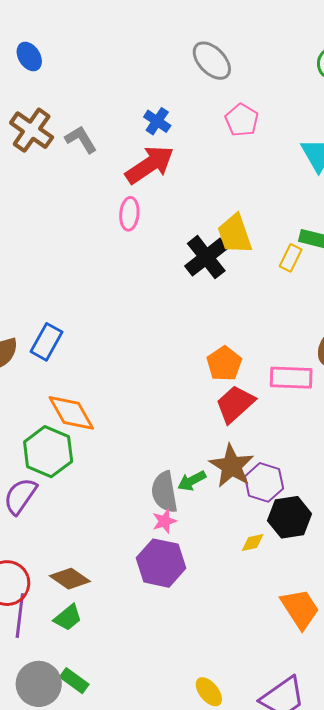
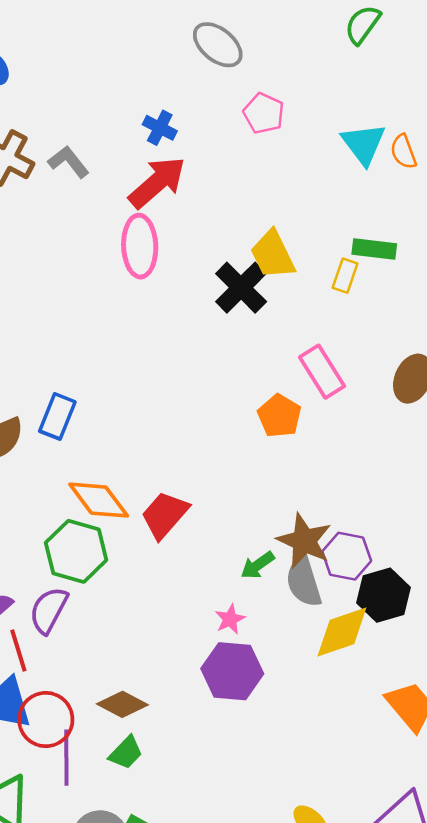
pink ellipse: (129, 214) -> (140, 246), size x1.5
pink rectangle: (291, 378) -> (322, 372), moved, turned 63
red trapezoid: (235, 404) -> (165, 515), moved
gray semicircle: (164, 492) -> (304, 582), moved
yellow diamond: (253, 543) -> (342, 632), size x2.0

